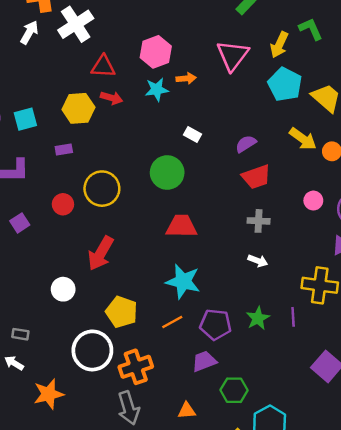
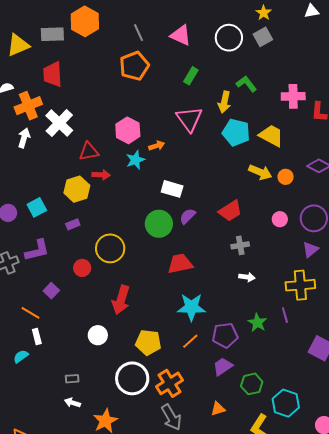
white rectangle: (193, 134) -> (172, 189), size x1.5
purple semicircle: (246, 144) -> (187, 216), moved

